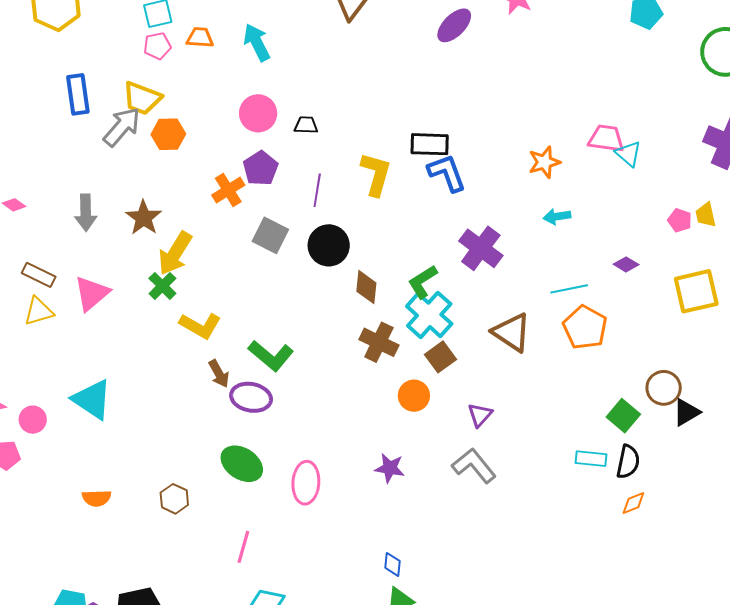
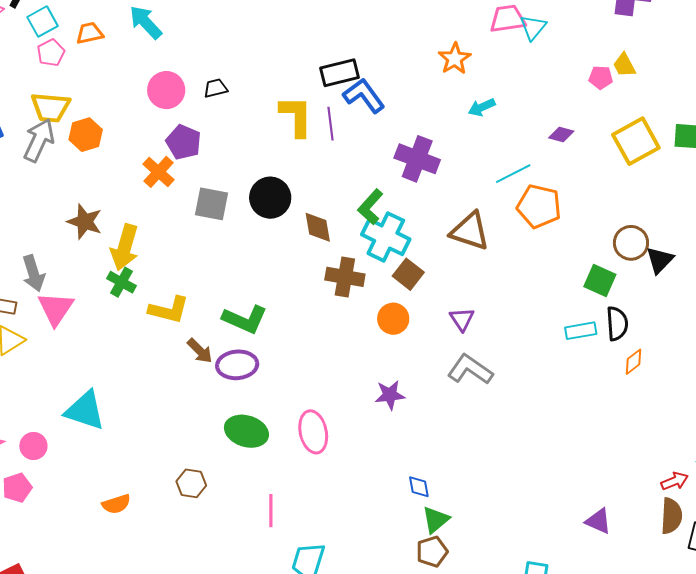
cyan triangle: (628, 154) -> (533, 27), turned 44
purple line: (317, 190) -> (330, 124), moved
gray arrow: (86, 213) -> (33, 273), moved

